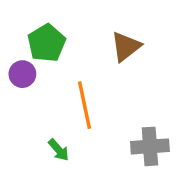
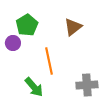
green arrow: (59, 150) -> (34, 87), size x1.5

